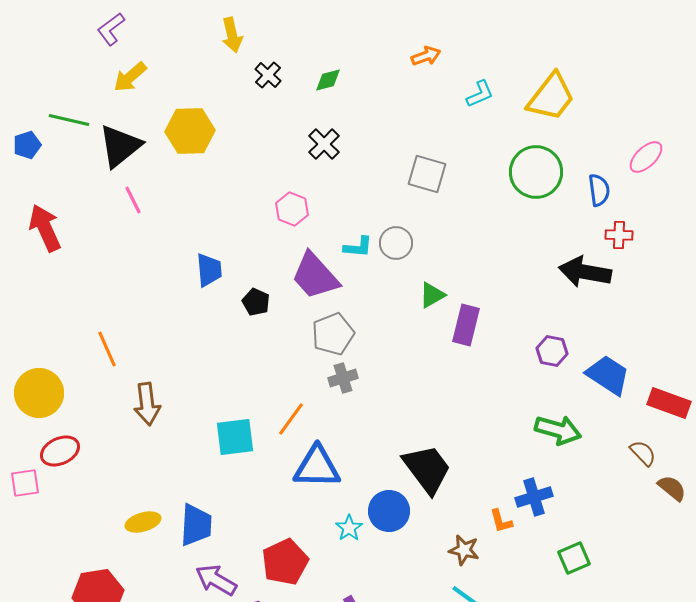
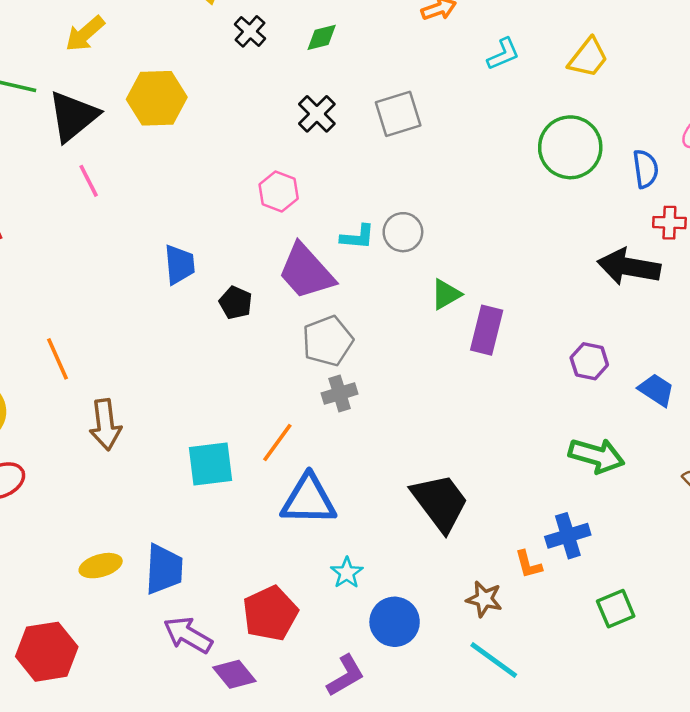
yellow trapezoid: (551, 97) -> (588, 58), size x0.7
gray square: (427, 174) -> (398, 114), moved, turned -33
blue trapezoid: (608, 375) -> (656, 390), size x0.7
blue circle: (389, 511) -> (395, 622), moved

